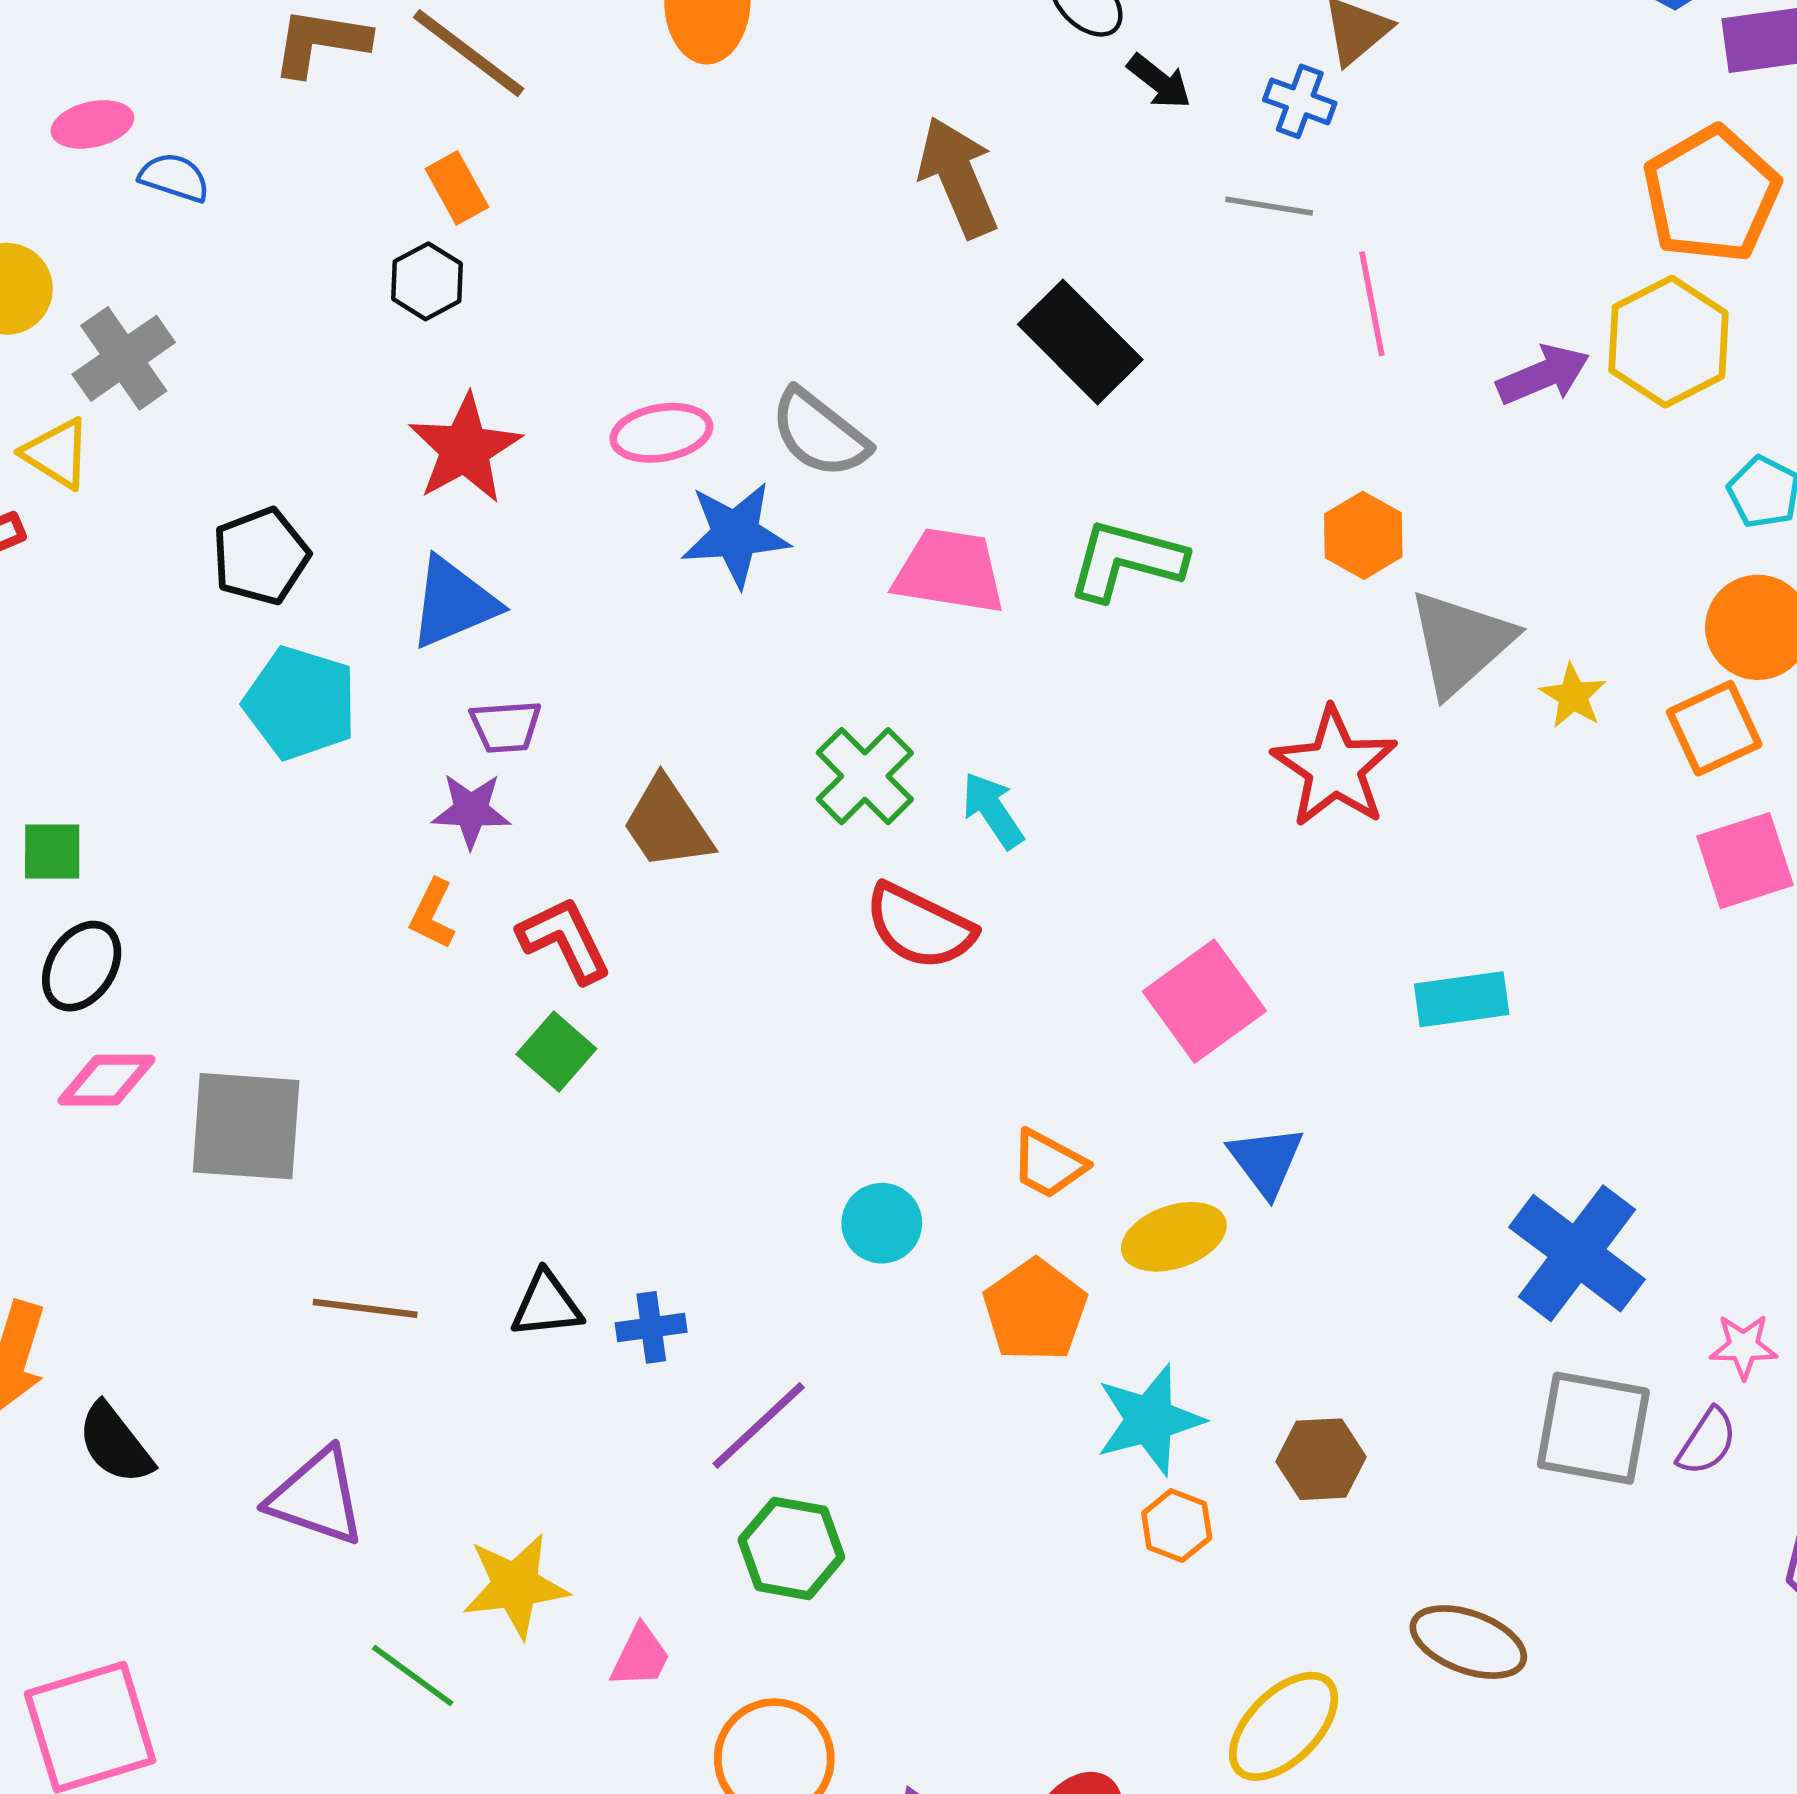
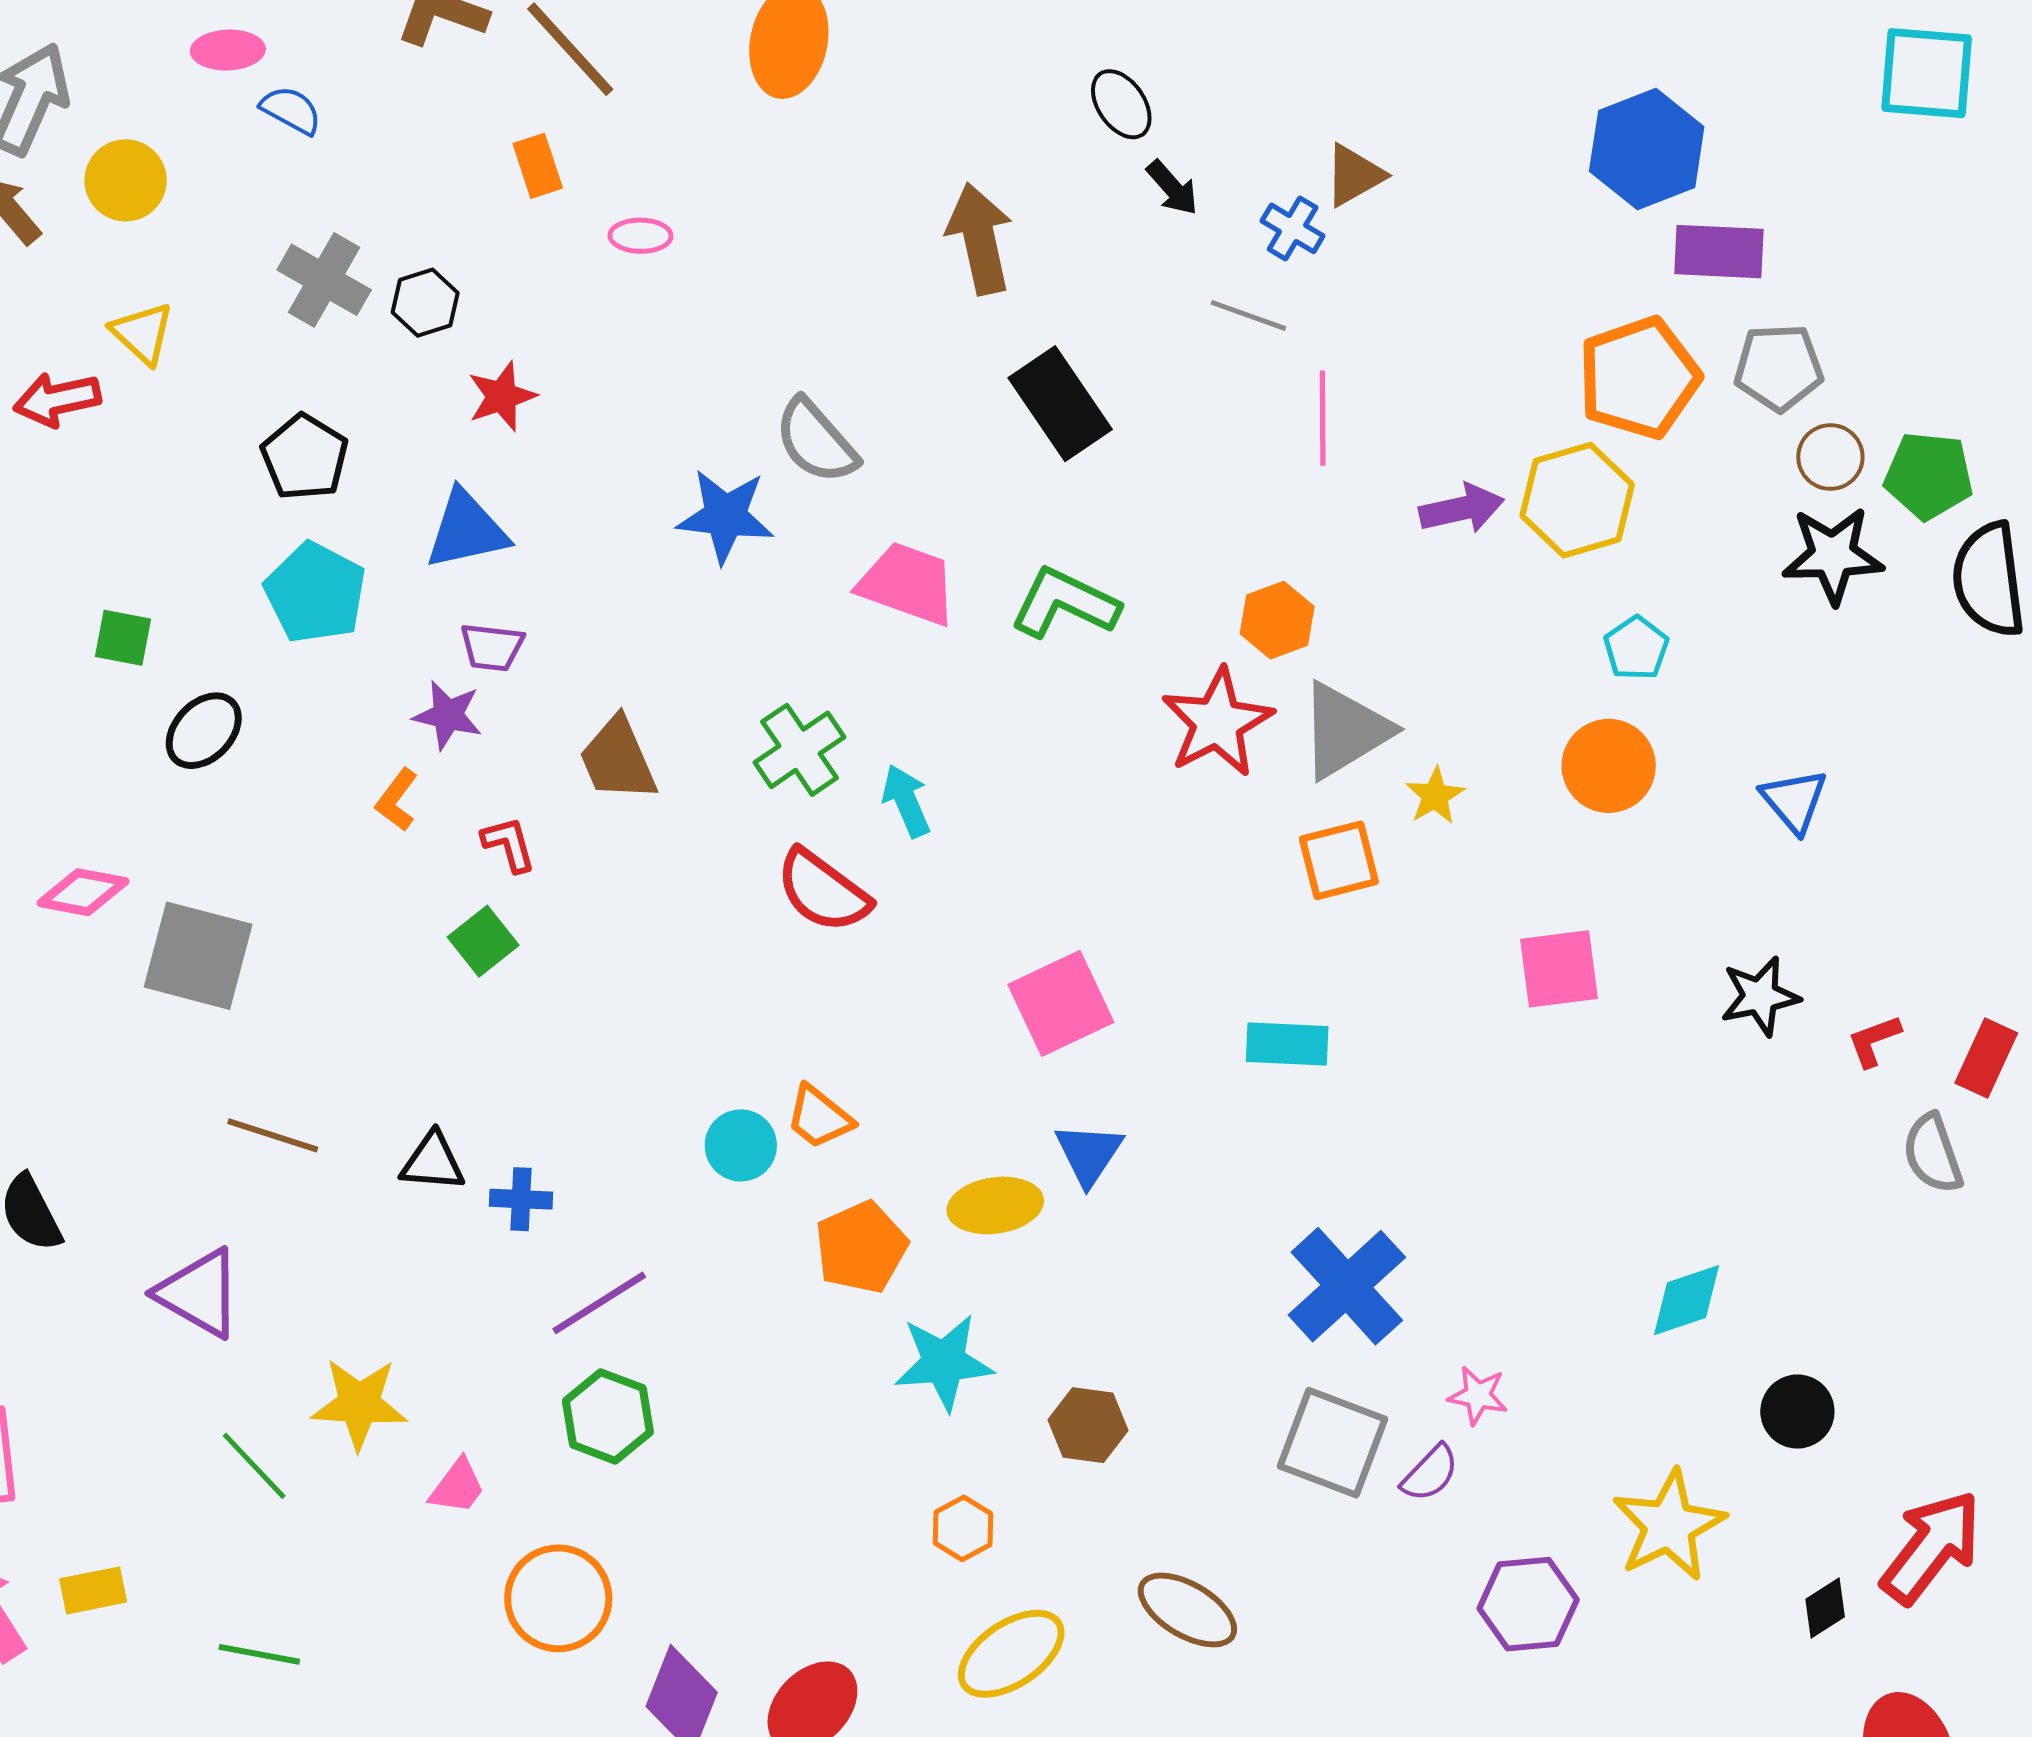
black hexagon: (427, 281) -> (425, 303), moved
gray cross: (124, 358) -> (324, 280), moved, turned -36
pink ellipse: (661, 433) -> (641, 236), moved, size x0.7
red star: (465, 449) -> (502, 396), size x0.7
black pentagon: (261, 556) -> (305, 457), turned -30
orange square: (1714, 728) -> (1339, 860), moved
red star: (1335, 767) -> (1217, 722), moved
green square: (52, 852) -> (123, 638), moved
red L-shape: (565, 940) -> (509, 844), size x0.7
black ellipse: (82, 966) -> (204, 731), moved
orange trapezoid: (1049, 1164) -> (819, 1117), moved
orange hexagon: (1177, 1526) -> (963, 1528), moved

